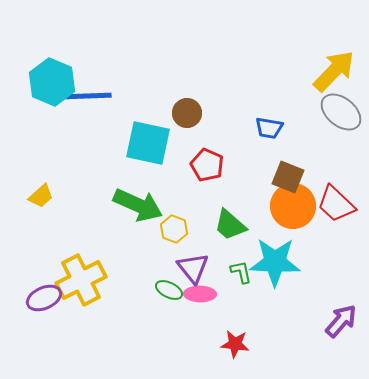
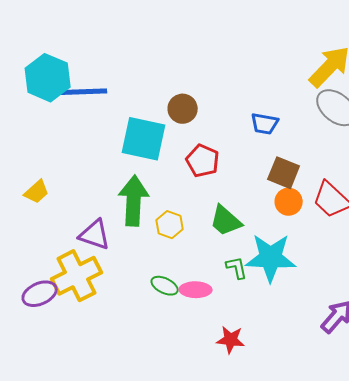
green arrow: (138, 205) -> (134, 201), turned -111
orange circle: (293, 206) -> (289, 202), size x0.6
purple triangle: (193, 268) -> (95, 235), moved, turned -32

